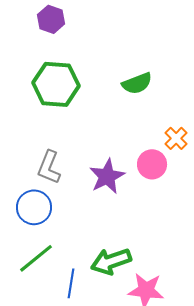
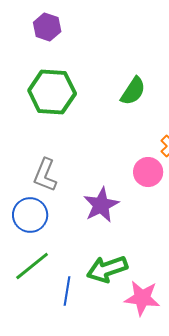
green semicircle: (137, 83) -> (133, 91), turned -36
purple star: (107, 176) -> (101, 205), moved

